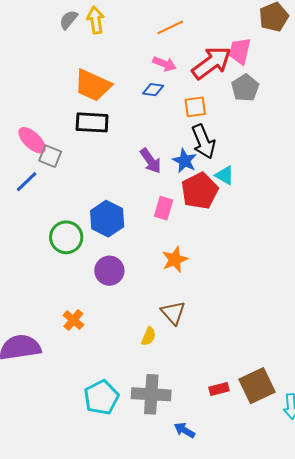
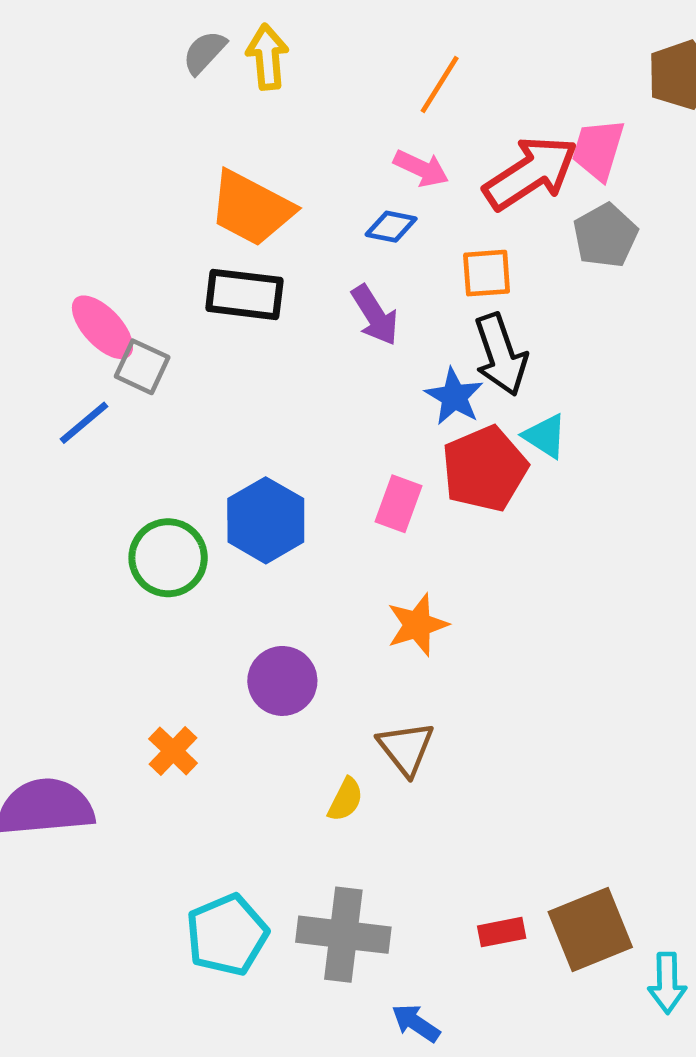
orange line: (170, 27) -> (440, 85), turned -36
purple arrow: (151, 161) -> (375, 315), moved
purple circle: (109, 271) -> (282, 681), moved

